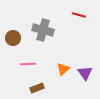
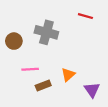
purple triangle: (85, 73) -> (92, 90), moved
brown rectangle: (37, 88) -> (43, 85), moved

